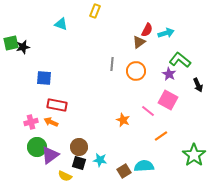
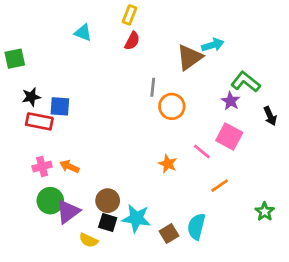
red semicircle: (147, 30) -> (132, 41), moved
cyan arrow: (166, 33) -> (213, 45), moved
brown triangle: (139, 42) -> (190, 57), size x1.5
black star: (23, 47) -> (31, 97), moved
orange circle: (136, 71) -> (172, 106), moved
red rectangle: (57, 105) -> (39, 121), moved
green star: (194, 155) -> (265, 212), size x0.6
cyan star: (100, 160) -> (136, 218), size x1.5
cyan semicircle: (144, 166) -> (196, 227), turned -72

